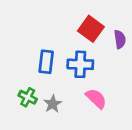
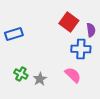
blue rectangle: (46, 62) -> (14, 34), moved, turned 66
blue cross: (80, 64) -> (81, 49), moved

